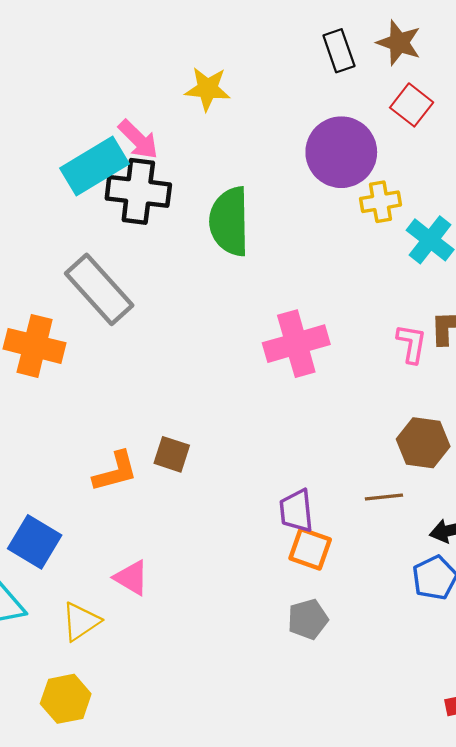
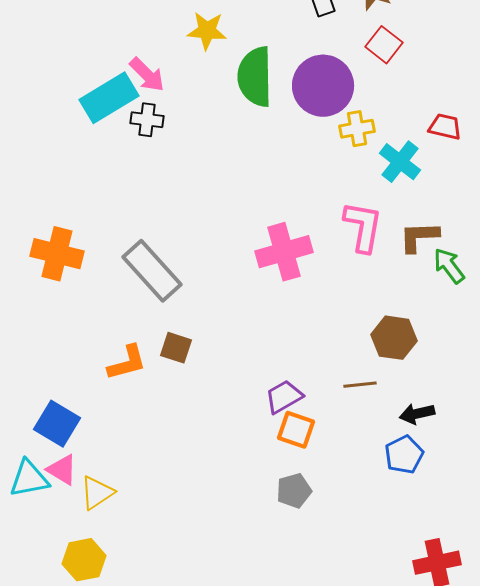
black cross: (138, 191) -> (147, 120), size x0.6
green semicircle: (229, 221) -> (255, 77), moved
gray rectangle: (99, 289) -> (152, 271), moved
pink L-shape: (412, 344) -> (363, 227), moved, size x1.5
purple trapezoid: (296, 511) -> (284, 397), turned 66
pink triangle: (131, 578) -> (62, 470), moved

